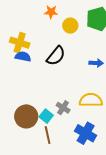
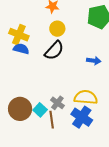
yellow circle: (70, 26) -> (57, 29), moved
blue cross: (86, 133) -> (82, 117), moved
brown line: (48, 135) -> (52, 120), moved

